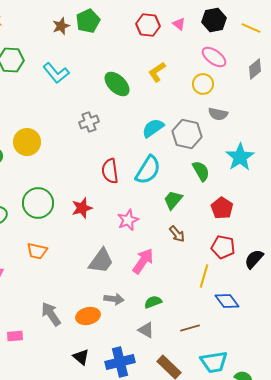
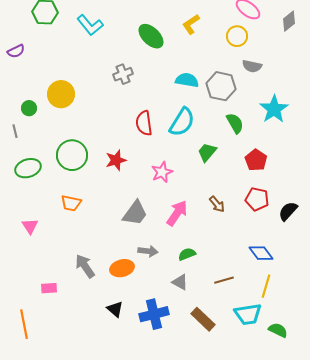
cyan semicircle: (153, 128) -> (187, 80), turned 45
brown arrow: (177, 234) -> (217, 204), moved
yellow line: (204, 276) -> (266, 286), moved

